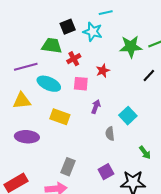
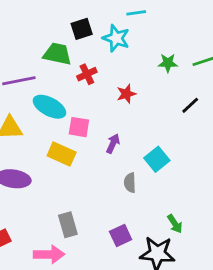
green star: (131, 47) -> (168, 63), size x0.6
pink square: (81, 84) -> (79, 127), moved
green arrow: (145, 153) -> (175, 224), moved
gray rectangle: (68, 167) -> (68, 225), turned -42

